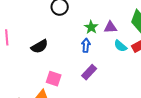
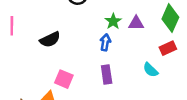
cyan semicircle: (120, 46) -> (151, 70), moved
purple rectangle: (89, 72) -> (107, 75), turned -56

